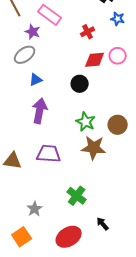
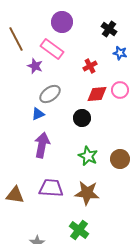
gray ellipse: (25, 55) -> (50, 94), moved
brown star: (94, 148) -> (87, 193), moved

